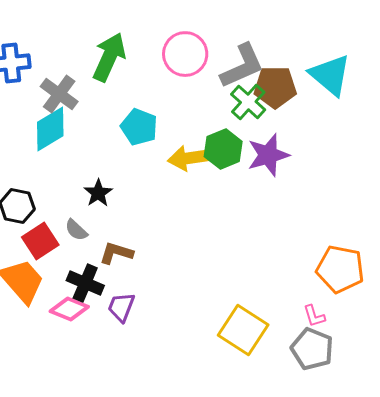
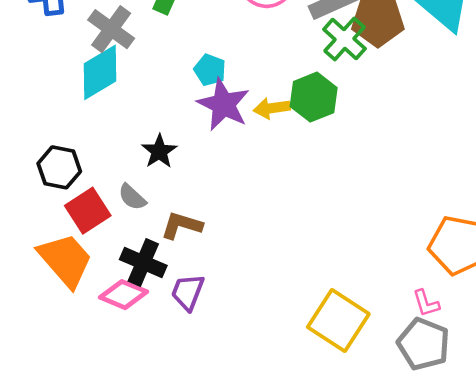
cyan pentagon: (139, 127) -> (210, 70), size x0.7
purple star: (268, 155) -> (223, 104), moved, turned -30
yellow arrow: (189, 158) -> (272, 108), size x0.7

